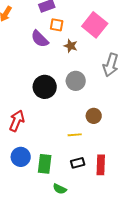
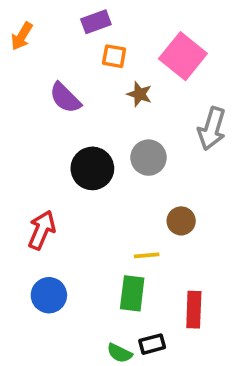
purple semicircle: (40, 39) -> (65, 98), moved
black rectangle: (78, 163) -> (152, 344), moved
green rectangle: (45, 164) -> (132, 293), moved

